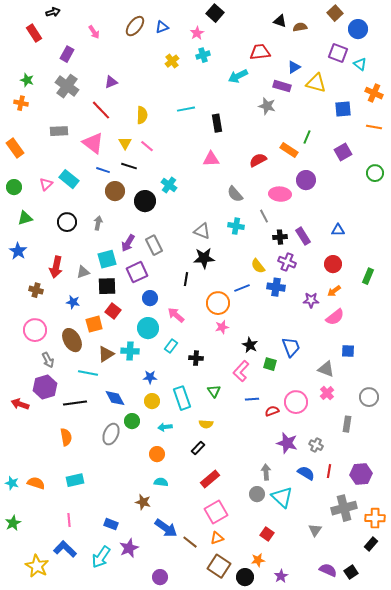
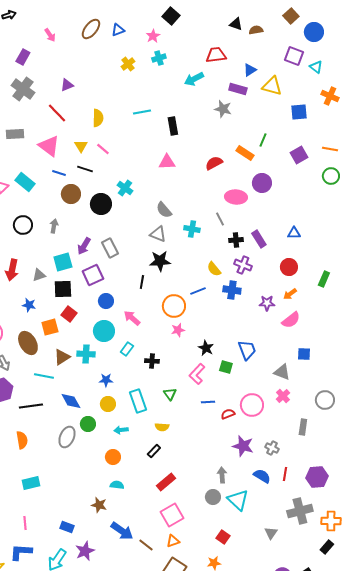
orange line: (374, 127) -> (330, 149), moved
gray semicircle: (235, 194) -> (164, 210), moved
blue L-shape: (65, 549) -> (21, 552), turned -40

